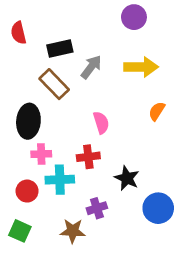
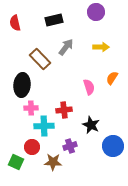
black rectangle: (60, 48) -> (54, 20), moved
yellow arrow: (141, 67) -> (101, 47), size x0.7
pink semicircle: (101, 123) -> (89, 87), moved
red circle: (27, 191) -> (32, 147), moved

